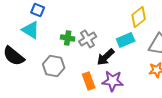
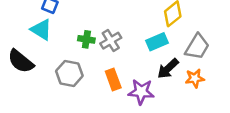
black arrow: (106, 57) -> (168, 69), moved
orange rectangle: (89, 81) -> (113, 80), moved

